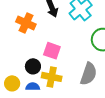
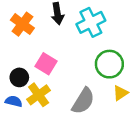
yellow cross: (52, 77) -> (39, 95), turned 30

